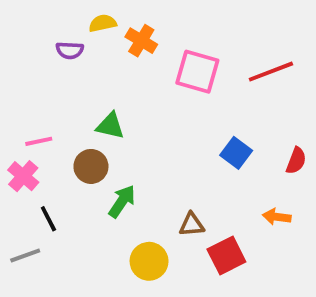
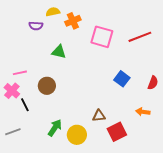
orange cross: (141, 41) -> (73, 21), turned 35
green triangle: (110, 126) -> (59, 52), moved
green arrow: (122, 201) -> (55, 128), moved
black line: (48, 219) -> (25, 105), moved

